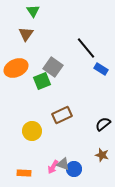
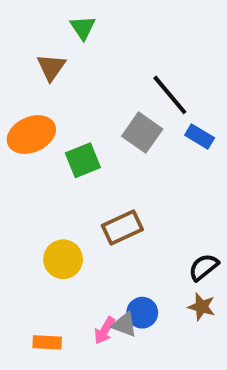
green triangle: (33, 11) -> (83, 28), moved
gray square: (53, 67) -> (142, 133), moved
black semicircle: (103, 124) -> (204, 267), moved
blue circle: (74, 169) -> (142, 313), moved

